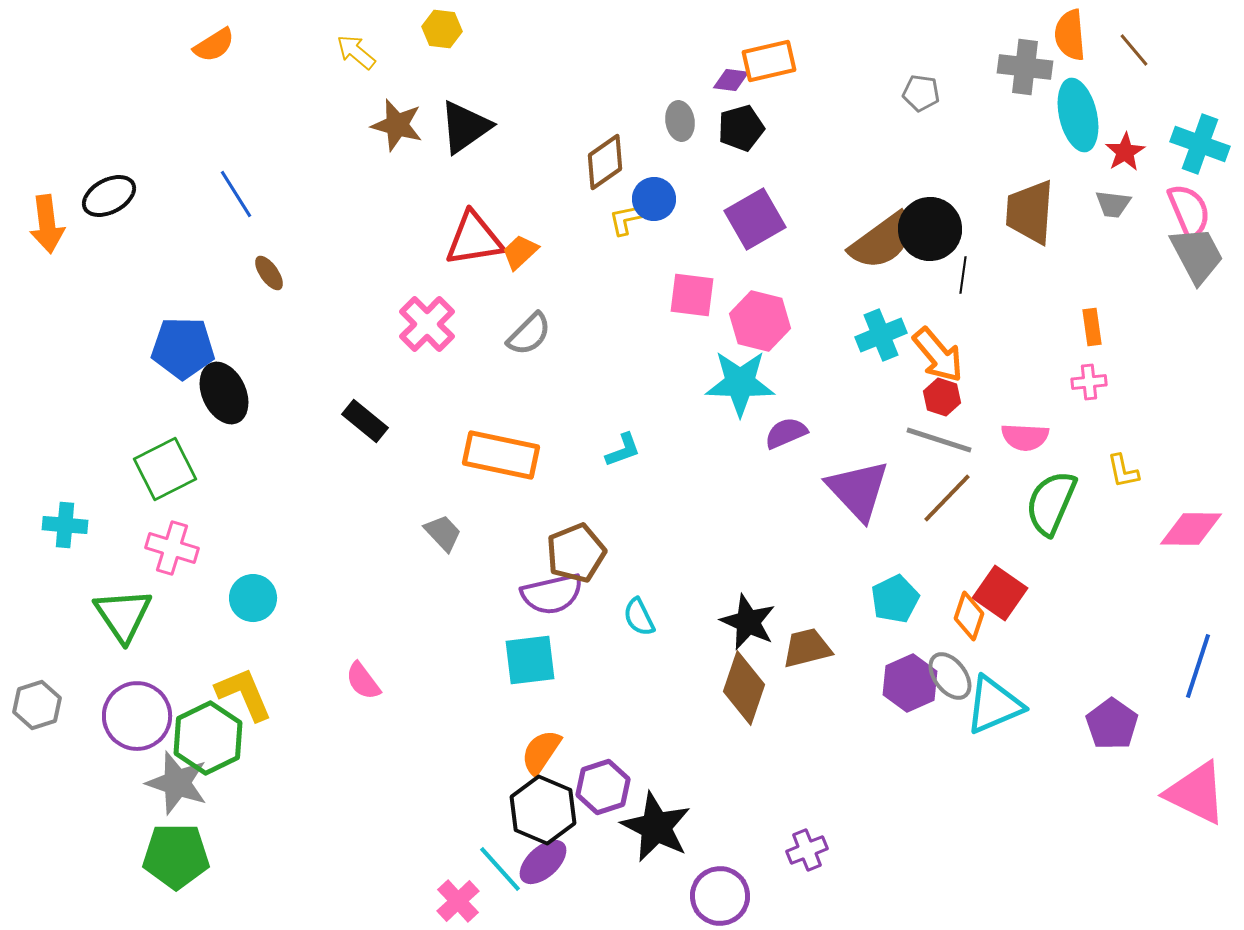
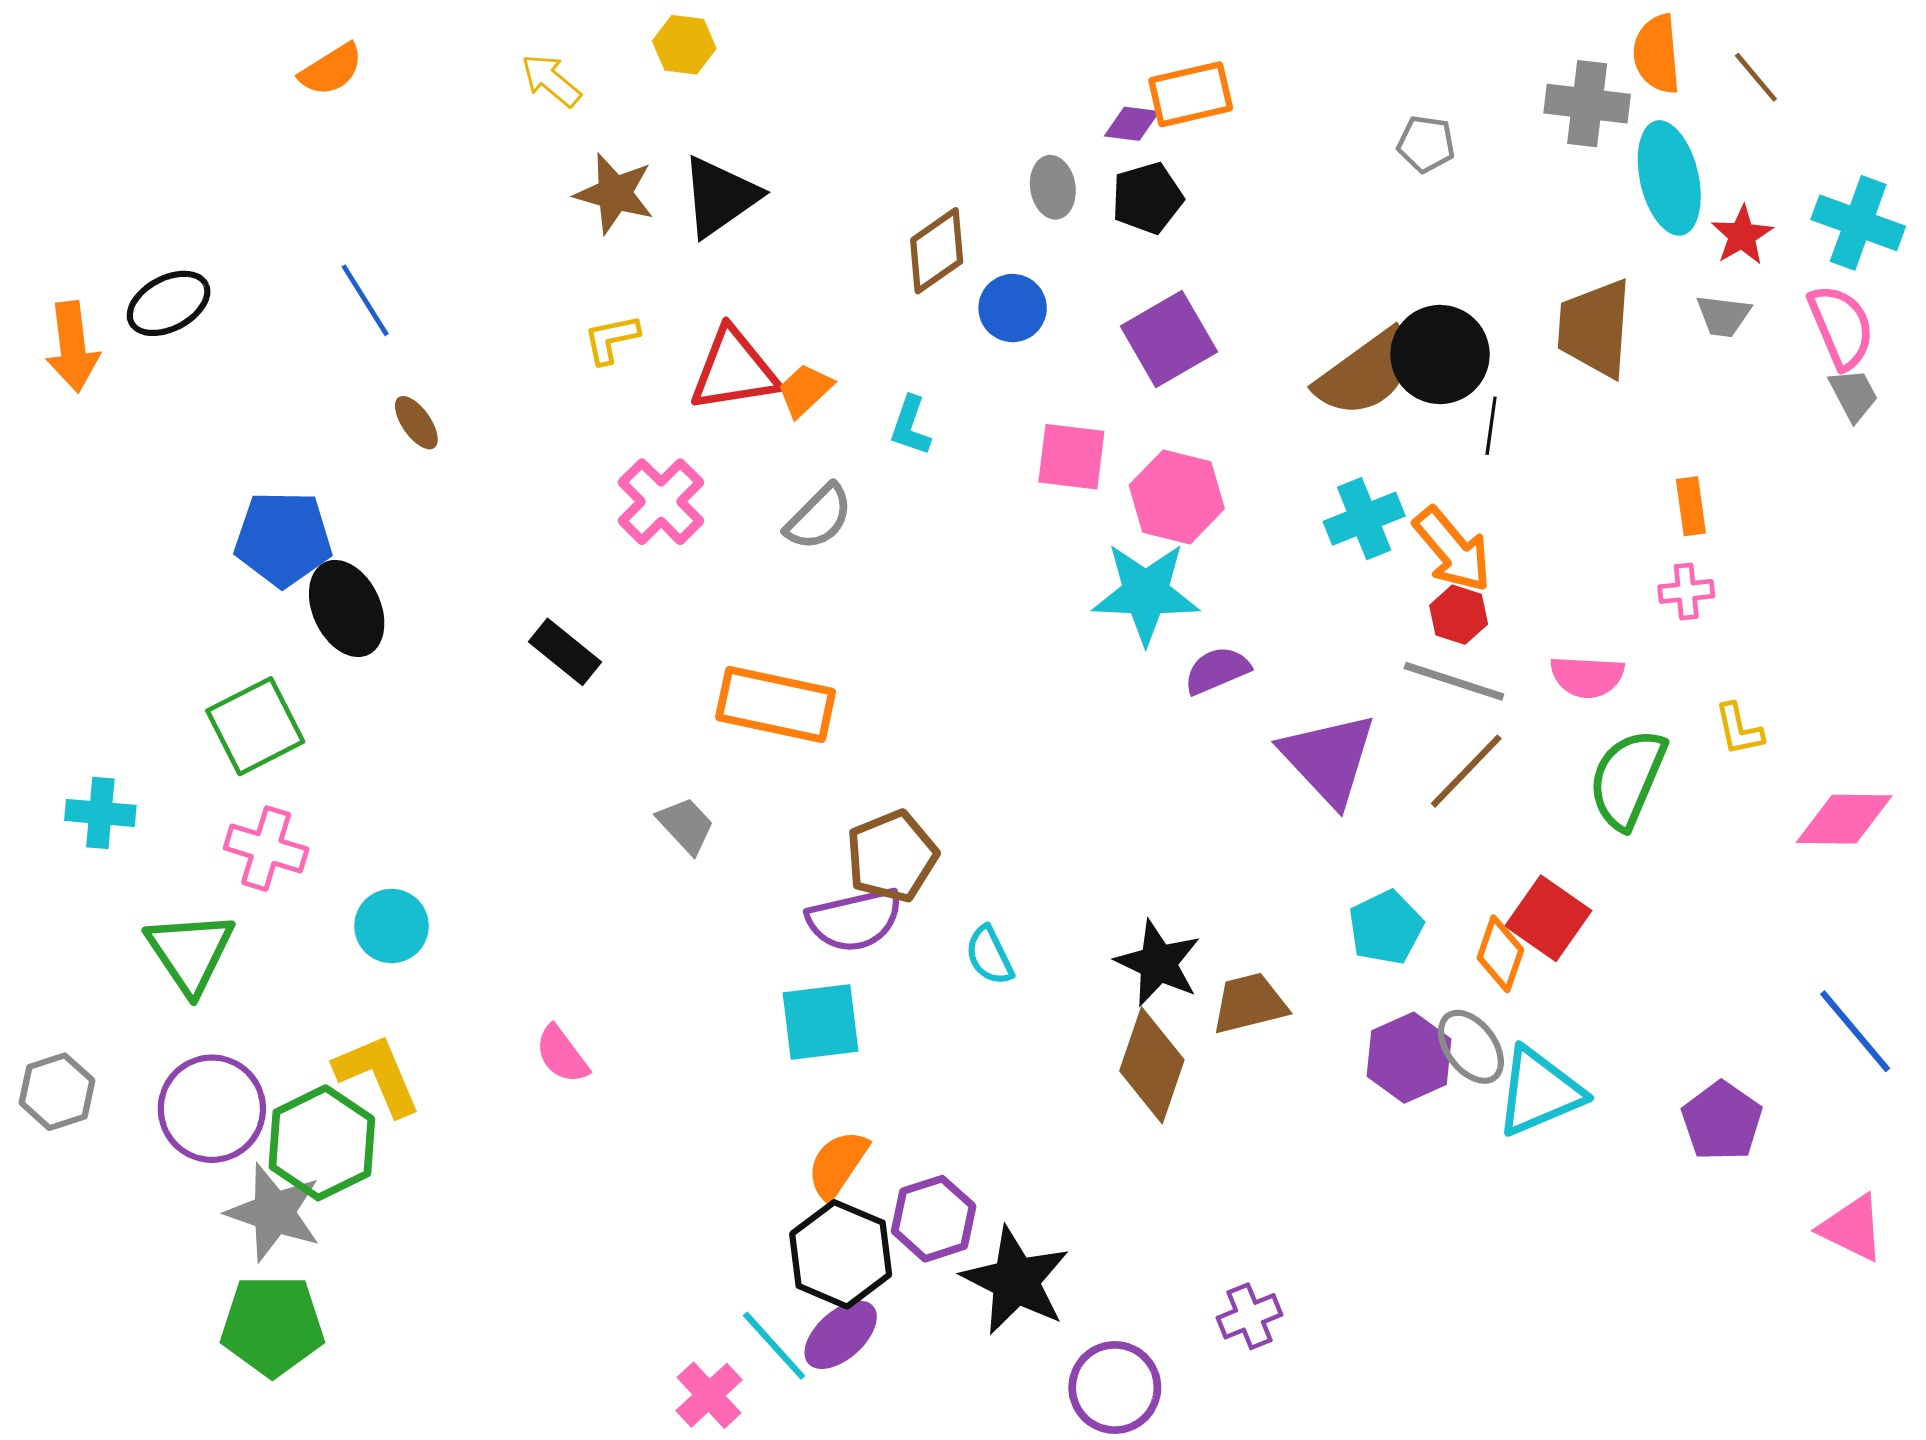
yellow L-shape: (627, 219) -> (611, 339), moved
gray trapezoid: (1197, 255) -> (1854, 395), size x0.6
cyan L-shape: (623, 450) -> (910, 426), moved, turned 129
blue line: (1198, 666) -> (1855, 1031), turned -58
pink triangle: (1196, 793) -> (1852, 1228), size x0.7

